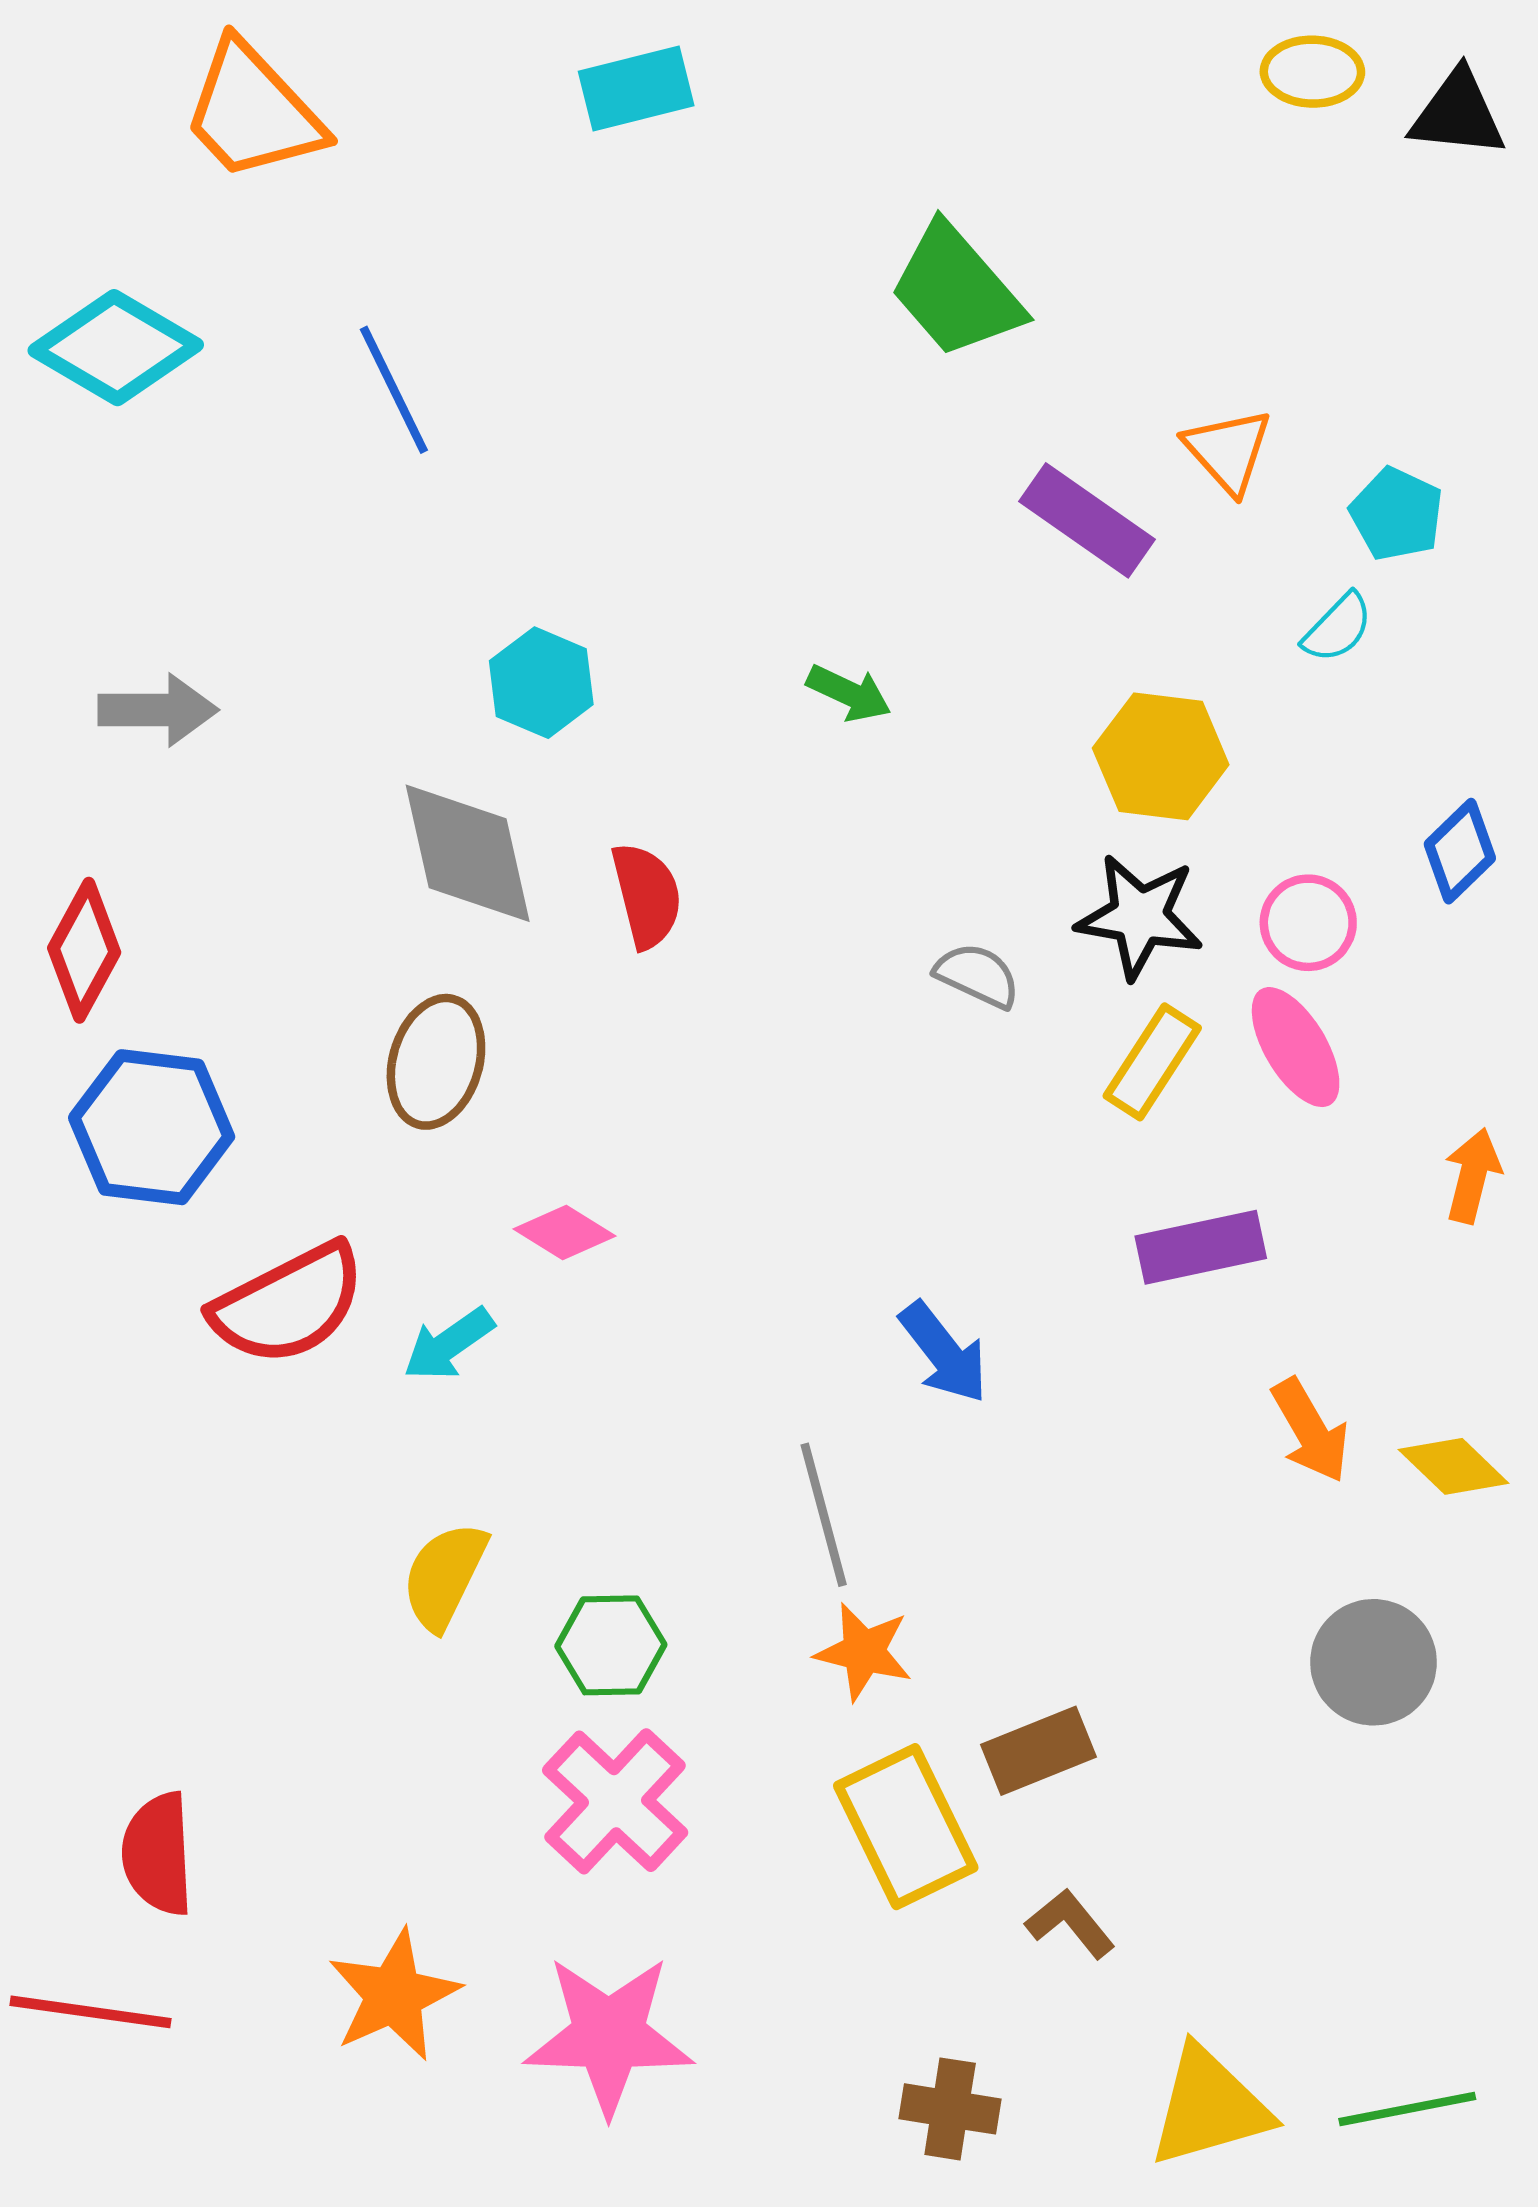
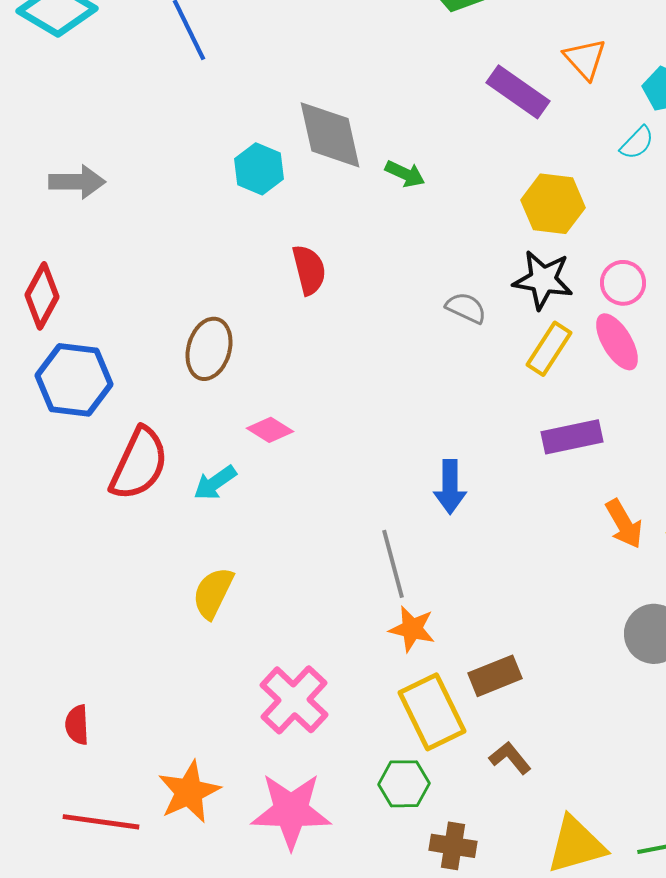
gray diamond: (468, 853) -> (330, 135), moved
red semicircle: (289, 1304) -> (139, 464), turned -38
blue arrow: (944, 1353) -> (450, 487), turned 38
green hexagon: (611, 1645) -> (404, 784), moved
red semicircle: (158, 1854) -> (77, 725), size x0.7
red line: (90, 2012) -> (101, 822), moved

